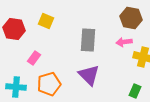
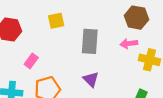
yellow square: (46, 21) -> (56, 21), moved, turned -35
purple triangle: (89, 75) -> (91, 79), size x0.7

